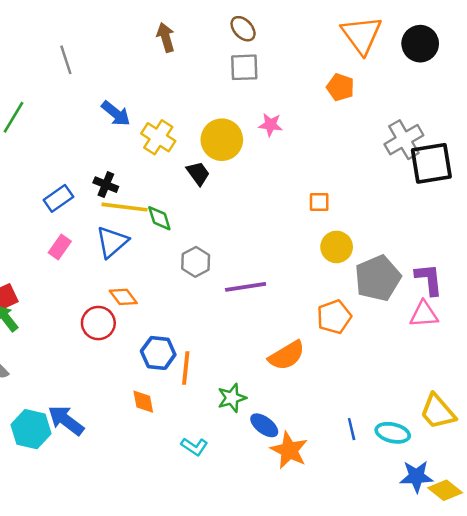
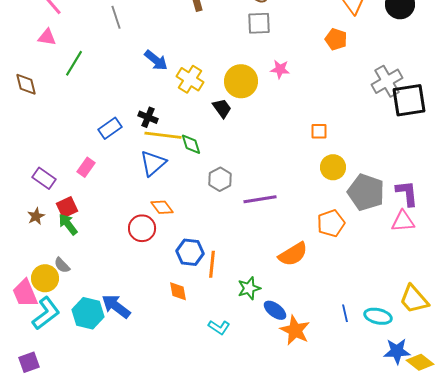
pink rectangle: (60, 247) -> (86, 167), moved
gray pentagon: (378, 278) -> (366, 192), turned -30

